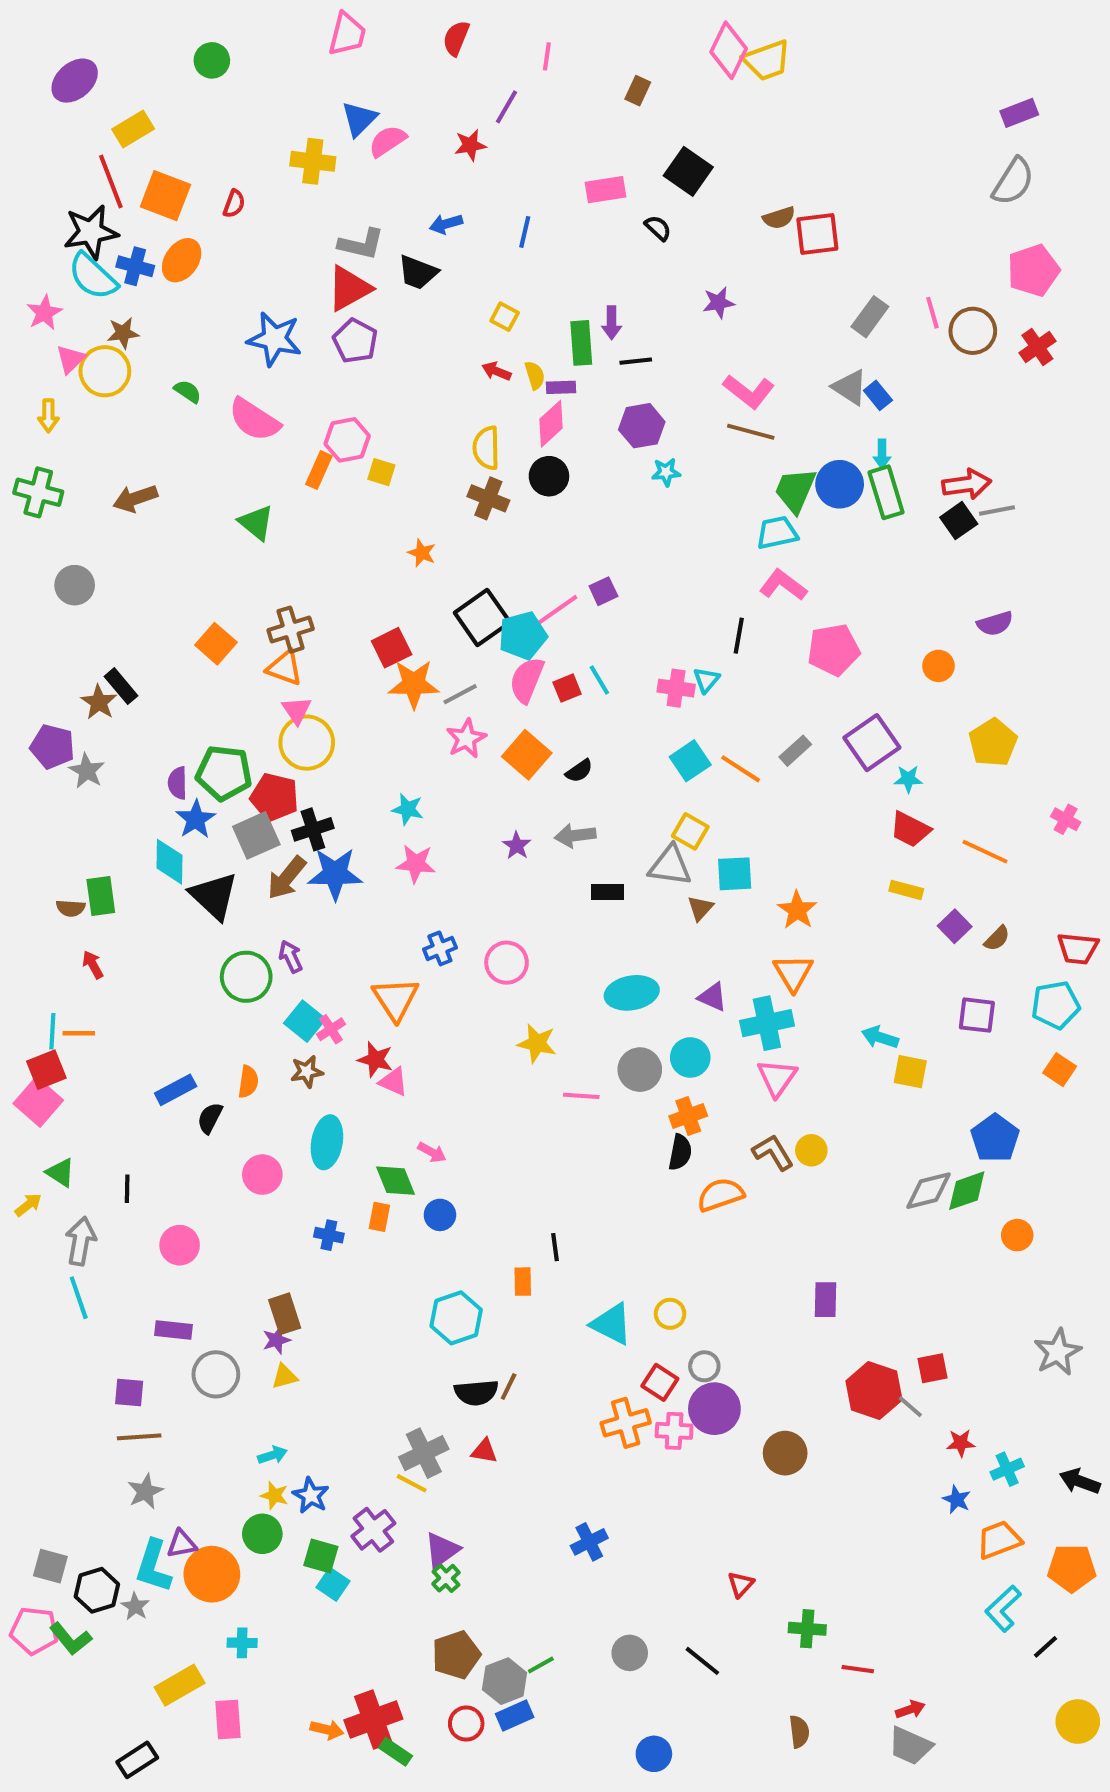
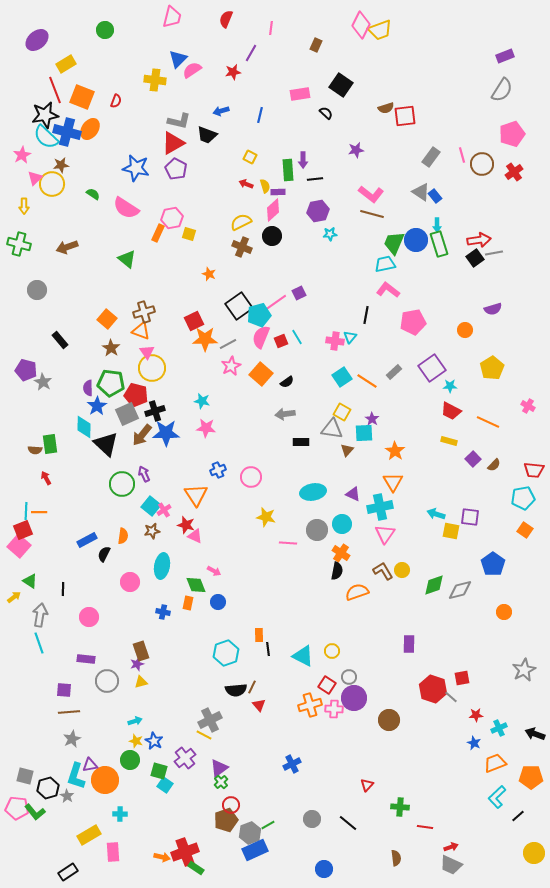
blue cross: (135, 266) -> (67, 132), size x1.5
yellow semicircle: (486, 448) -> (241, 222), turned 65
brown star: (99, 702) -> (111, 348), moved
purple star: (517, 846) -> (372, 419), moved
purple square: (977, 1015) -> (470, 517), moved
orange cross: (688, 1116) -> (341, 553), turned -36
green diamond: (967, 1191) -> (434, 585), moved
black line: (555, 1247) -> (268, 649), moved
red triangle: (484, 1451) -> (259, 705), moved, turned 40
blue rectangle: (515, 1715) -> (255, 850), size x1.4
red circle: (466, 1724) -> (231, 805), moved

